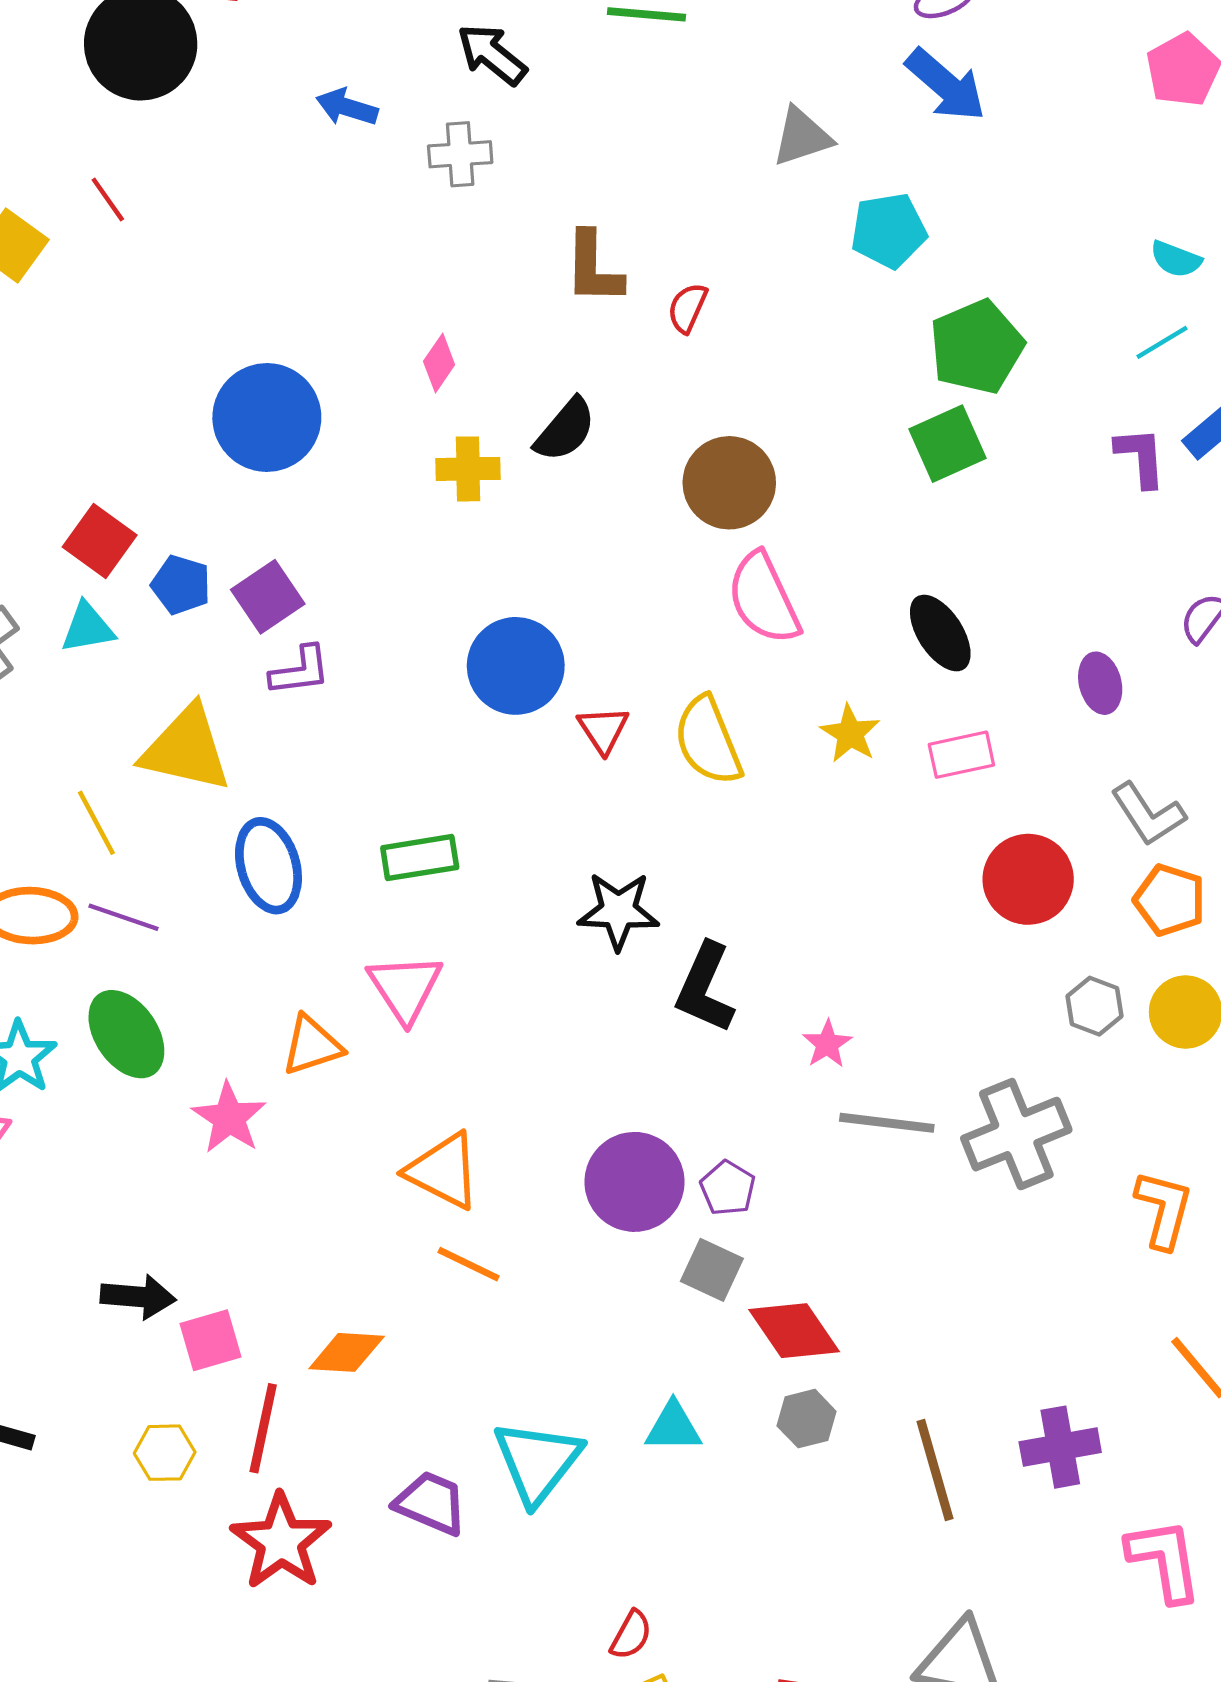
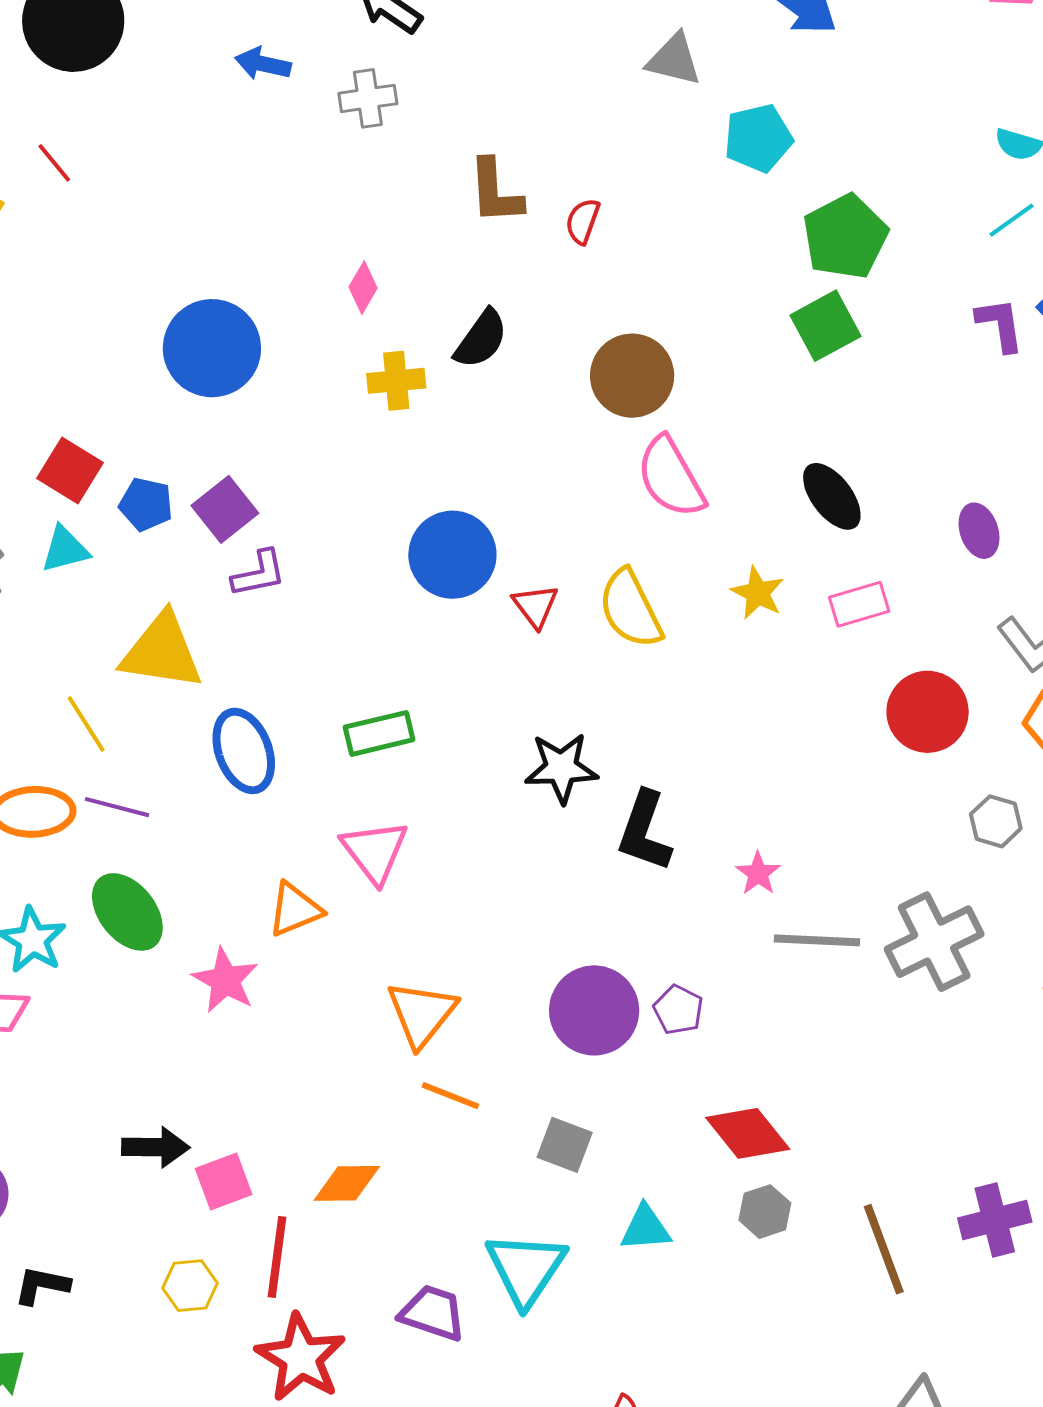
gray triangle: (802, 137) -> (674, 60), turned 36
orange triangle: (443, 1171) -> (422, 1014), turned 46
gray square: (712, 1270) -> (565, 1145), moved

